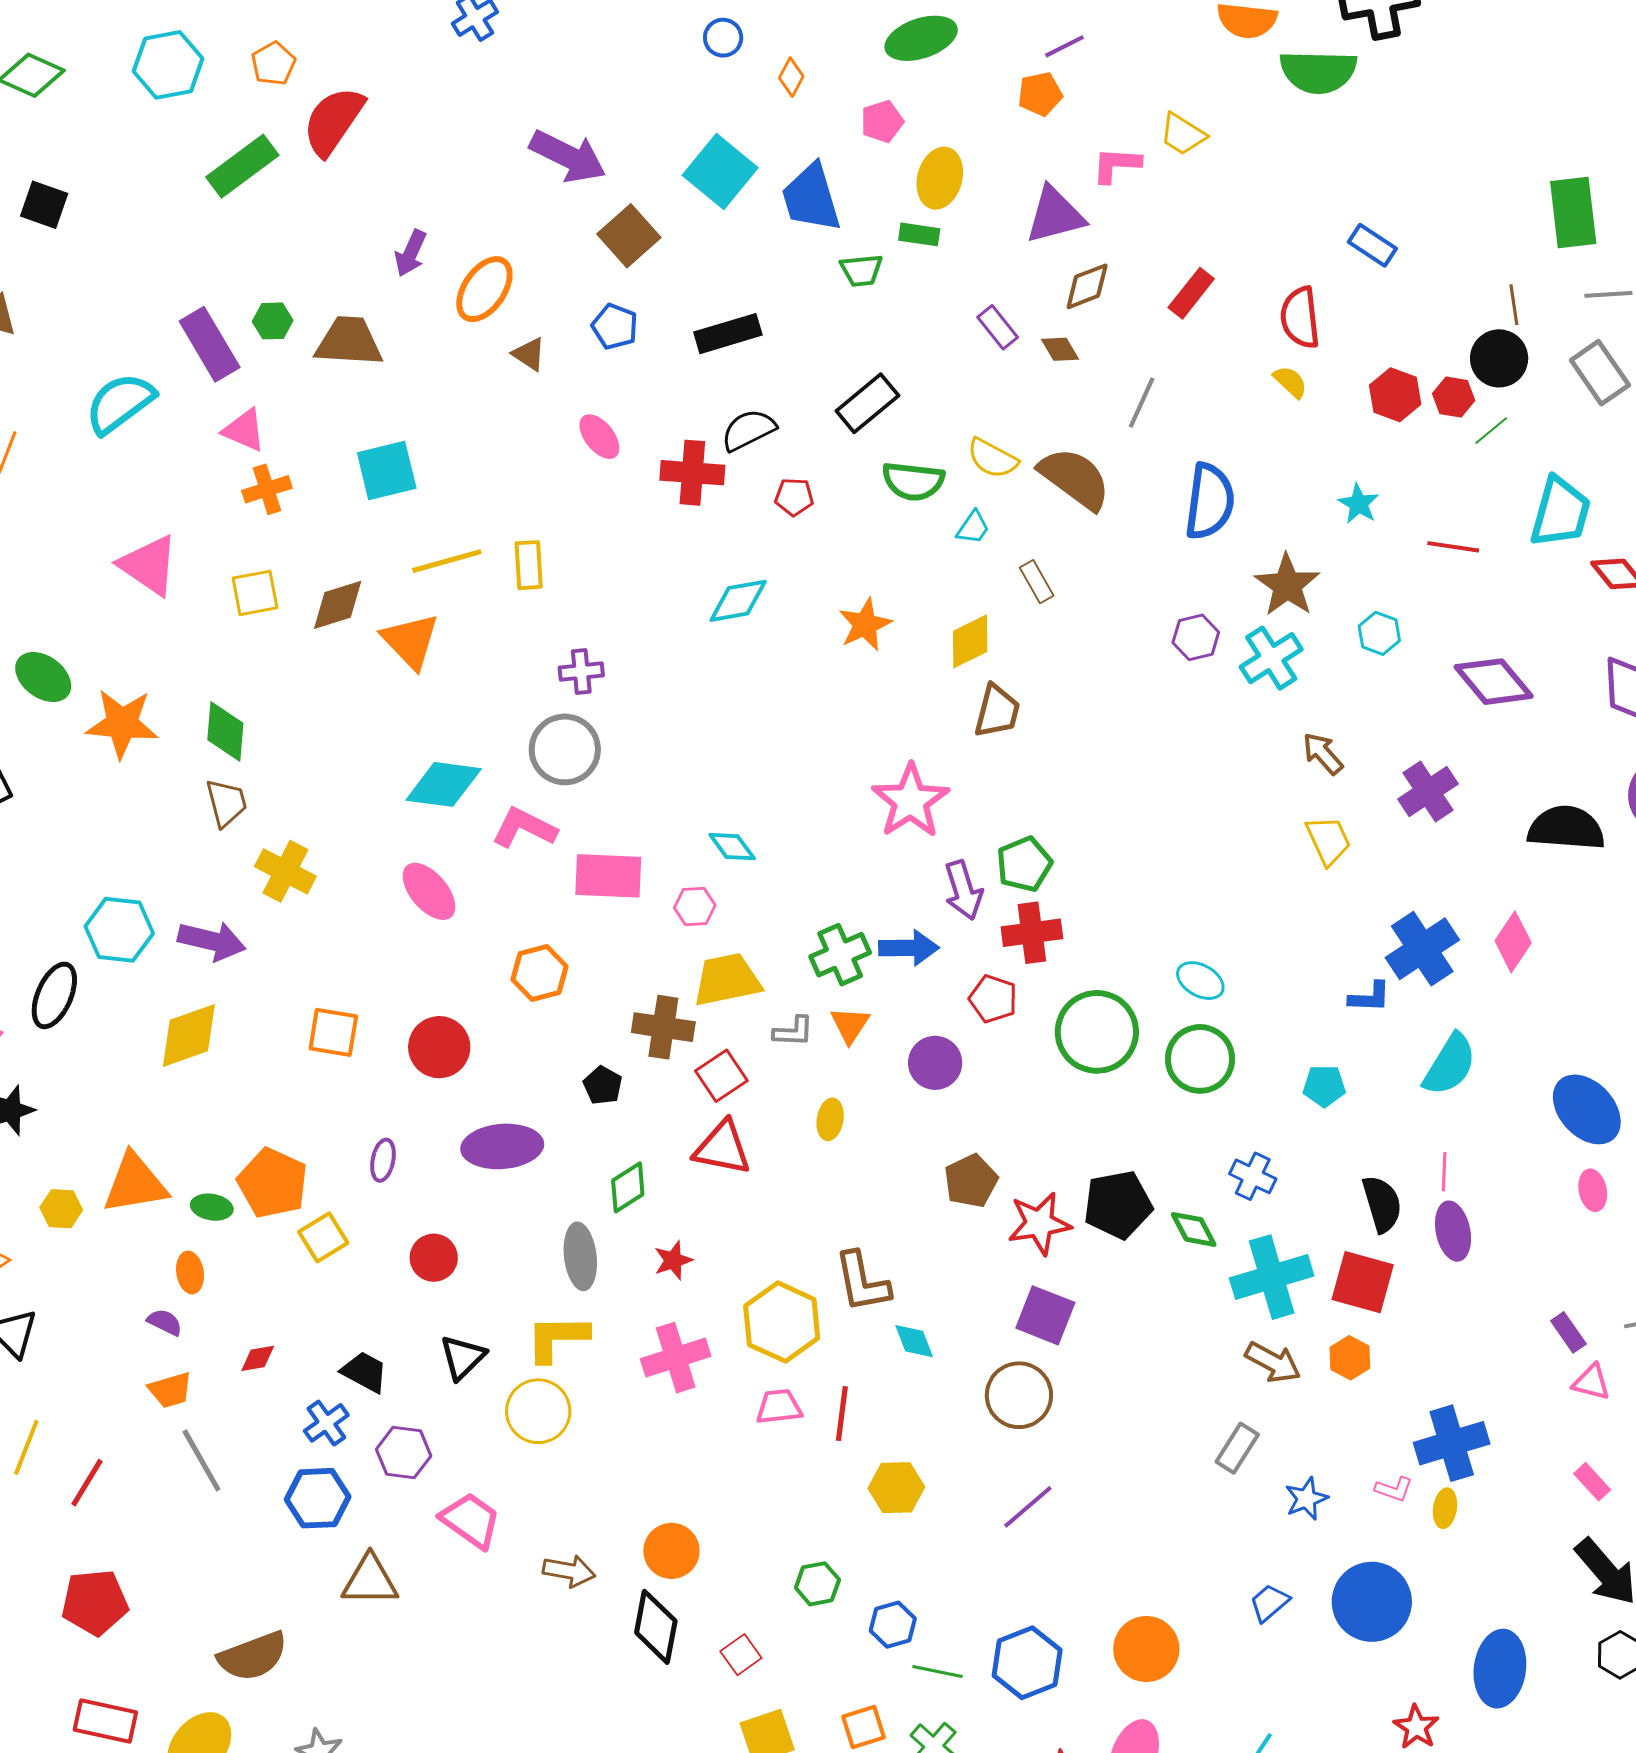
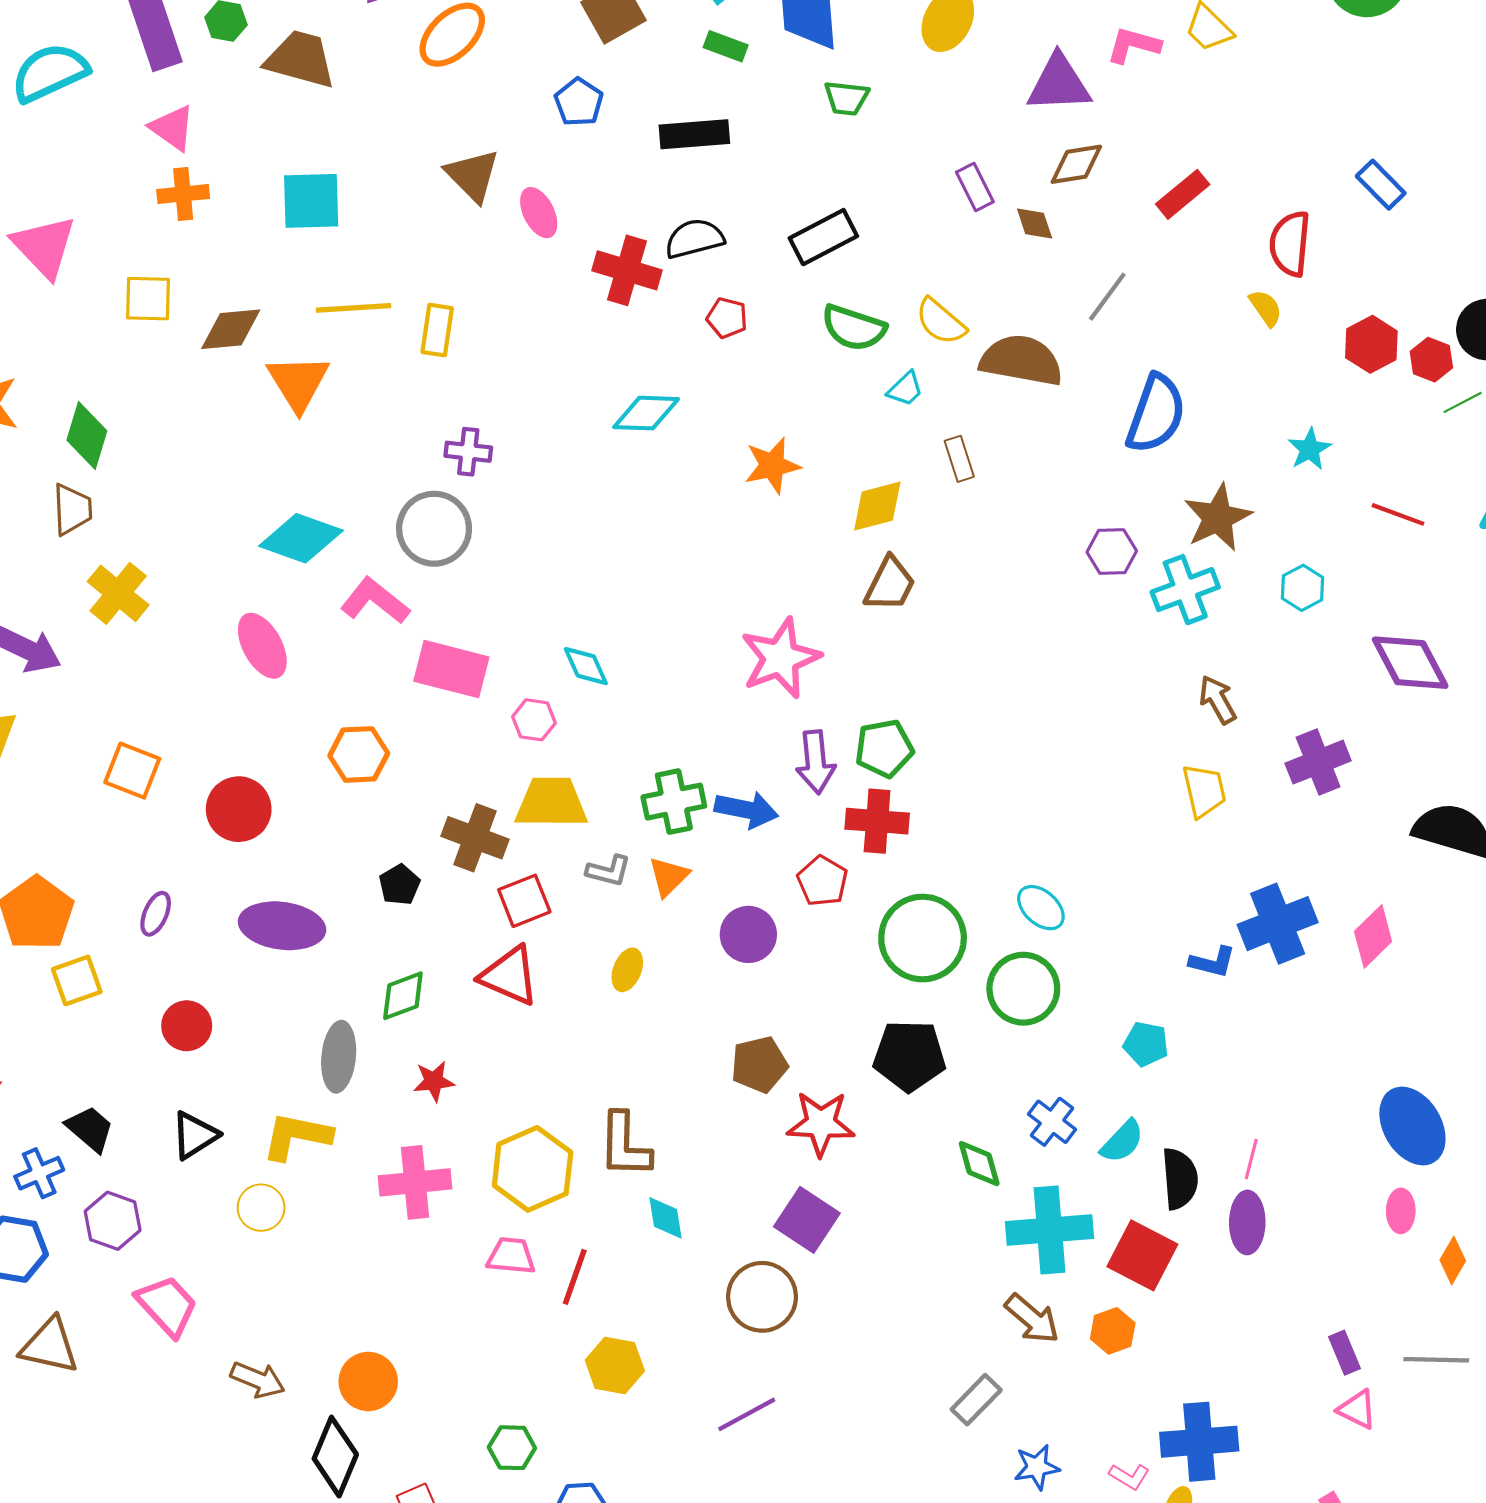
green rectangle: (919, 234) -> (726, 46), moved
brown triangle: (529, 354) -> (473, 175), moved, size x1.5
brown semicircle: (1075, 478) -> (1021, 360), turned -38
cyan semicircle: (1450, 1065) -> (1122, 1141), moved, size x0.7
black pentagon: (1118, 1205) -> (909, 1056), moved
yellow circle: (538, 1411) -> (261, 1208), size x0.7

